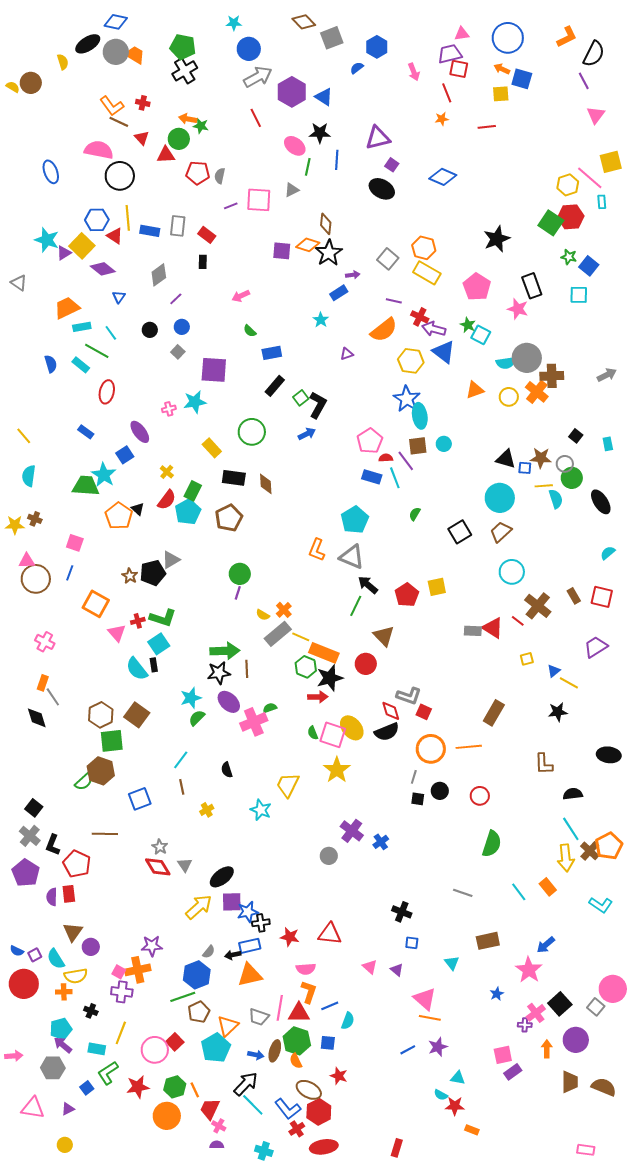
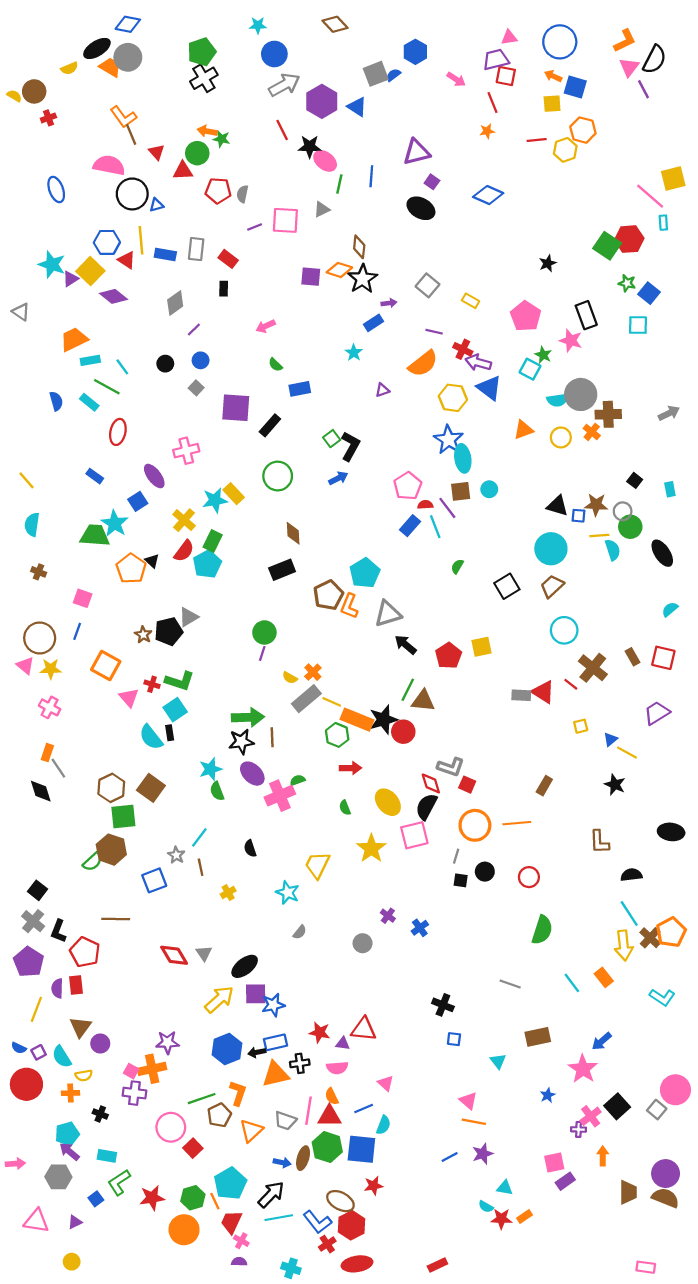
gray square: (332, 38) -> (376, 74), moved
green pentagon: (183, 47) -> (202, 52), turned -30
orange trapezoid: (135, 55) -> (110, 67), moved
yellow semicircle: (63, 62) -> (69, 68), turned 84
pink arrow: (414, 72) -> (456, 79), turned -36
red cross: (143, 103) -> (48, 118), moved, turned -32
pink triangle: (596, 115) -> (629, 67), moved
brown line: (119, 122) -> (131, 134), turned 42
black star: (320, 133) -> (310, 147), moved
yellow hexagon: (568, 185) -> (565, 150), moved
black star: (497, 239) -> (548, 263), size x0.6
orange hexagon: (424, 248) -> (583, 130), moved
yellow rectangle: (427, 273) -> (471, 301), size x0.6
blue triangle: (119, 297) -> (156, 205), moved, turned 40
green star: (468, 325) -> (543, 355), moved
black rectangle: (275, 386) -> (270, 425), moved
orange cross: (537, 392) -> (592, 432), size x0.7
cyan star: (195, 402) -> (215, 500), moved
pink cross: (169, 409) -> (186, 451), size x1.6
yellow cross: (167, 472) -> (184, 520), size x1.5
blue rectangle: (372, 477) -> (410, 526), turned -66
black rectangle: (234, 478) -> (282, 570), moved, turned -30
brown pentagon: (229, 518) -> (328, 595), moved
cyan pentagon: (355, 520) -> (365, 573), moved
yellow star: (15, 525) -> (51, 669), moved
gray triangle: (352, 557) -> (388, 614), turned -40
pink triangle: (27, 561) -> (25, 666), moved, turned 42
green line: (356, 606) -> (408, 690), moved
red cross: (138, 621) -> (152, 684), turned 32
brown triangle: (384, 636) -> (423, 701), turned -40
black star: (330, 678) -> (383, 720), moved
black star: (558, 712) -> (615, 785), turned 30
brown rectangle: (494, 713) -> (544, 786), size x0.7
green semicircle: (197, 718) -> (217, 791), turned -66
black semicircle: (387, 732) -> (426, 807), turned 140
pink square: (333, 735) -> (414, 835), moved, turned -32
purple cross: (352, 831) -> (388, 916), size x0.6
gray star: (160, 847) -> (176, 855), moved
black cross: (261, 923) -> (300, 1063), moved
gray semicircle: (209, 952) -> (300, 932), moved
pink triangle: (370, 967) -> (386, 1083), moved
purple triangle: (397, 970) -> (343, 1043), moved, turned -32
blue hexagon: (197, 975) -> (227, 1049), moved
yellow semicircle: (76, 976) -> (84, 1075), size x0.7
orange L-shape: (309, 992) -> (238, 1093), moved
pink triangle: (425, 999) -> (468, 1101), size x0.7
yellow line: (121, 1033) -> (36, 1009), moved
purple circle: (576, 1040) -> (666, 1174), moved
blue square: (328, 1043) -> (361, 1149), size x1.8
cyan pentagon: (216, 1048) -> (230, 1183), moved
pink circle: (155, 1050) -> (171, 1127), moved
orange semicircle: (296, 1061) -> (332, 1096), moved
red star: (339, 1076) -> (374, 1186), turned -30
cyan line: (253, 1105) -> (279, 1218), turned -55
orange rectangle: (472, 1130) -> (524, 1216), moved, turned -56
red rectangle: (397, 1148) -> (437, 1265), turned 48

